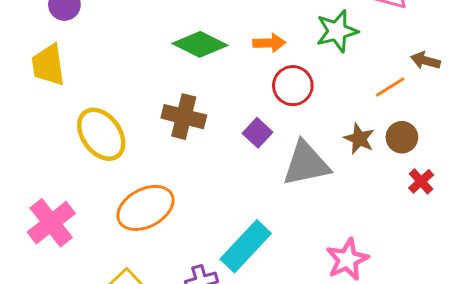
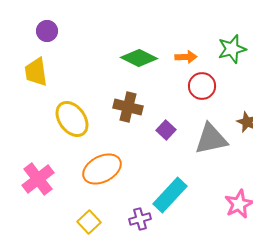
purple square: (257, 133) -> (166, 130), moved

